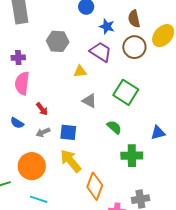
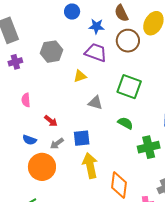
purple cross: (18, 58) -> (15, 62), moved
pink semicircle: (22, 83) -> (26, 100), size x0.6
yellow arrow: (71, 161) -> (90, 166), turned 40
orange circle: (32, 166) -> (42, 167), moved

